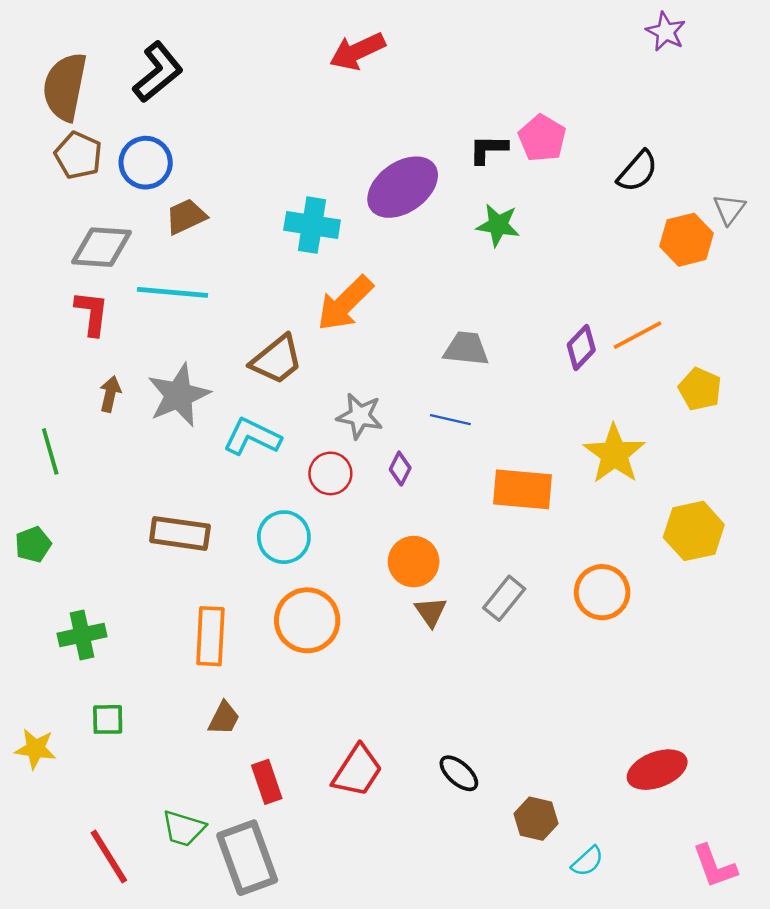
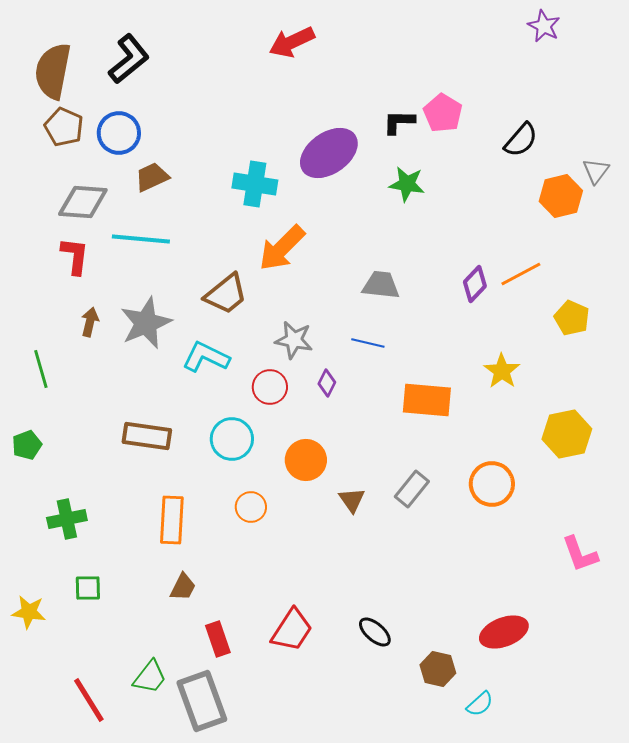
yellow star: (614, 454) -> (502, 371), size x0.7
orange circle: (414, 562) -> (306, 460), moved
orange circle: (307, 620) -> (251, 507), size x0.6
red ellipse: (657, 770) -> (504, 632), moved
green trapezoid: (184, 828) -> (150, 677), turned -69
pink L-shape: (715, 866) -> (580, 554), moved

